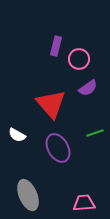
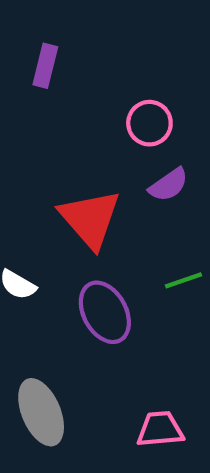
purple rectangle: (56, 46) -> (45, 66), moved

